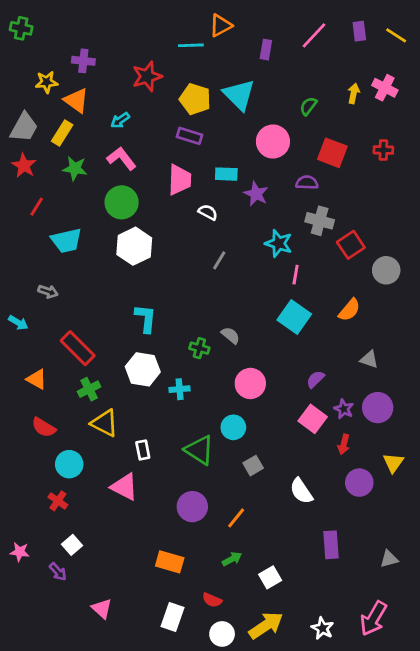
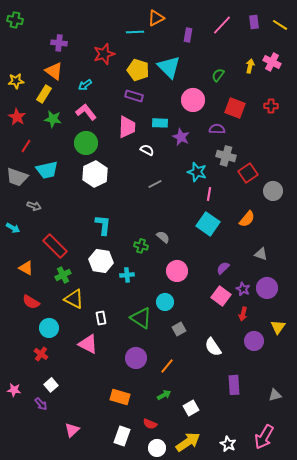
yellow star: (47, 82) -> (16, 81), moved
gray trapezoid: (24, 127) -> (17, 177), moved, turned 80
gray line: (219, 260) -> (155, 184), turned 32
pink triangle: (102, 608) -> (72, 430), turned 35

